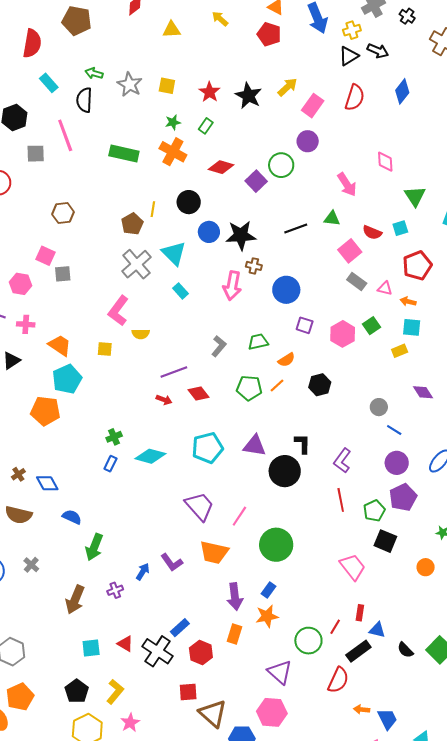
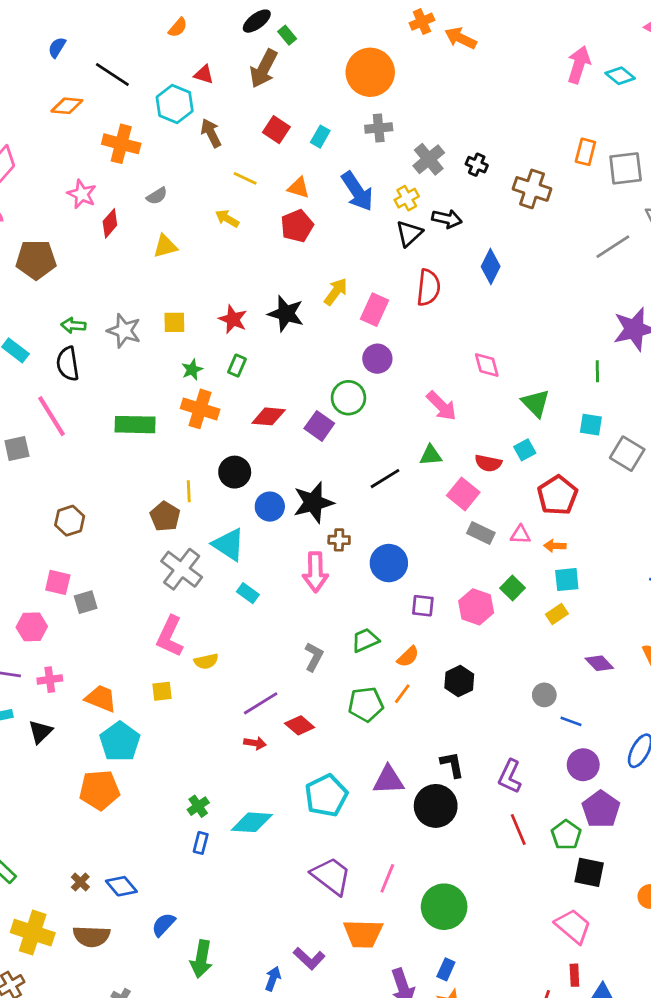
red pentagon: (269, 34) -> (297, 226), turned -30
blue semicircle: (72, 517) -> (163, 925), turned -60
pink trapezoid: (353, 567) -> (573, 926), moved

